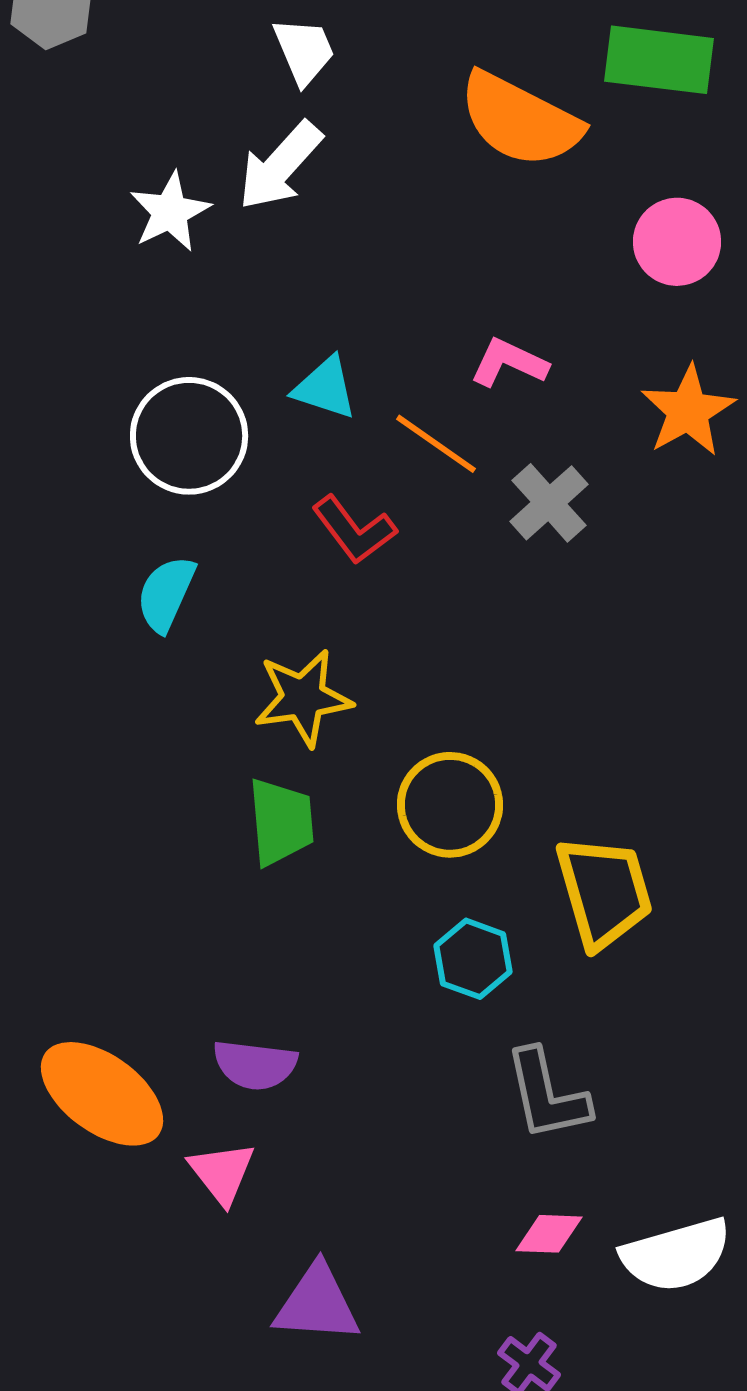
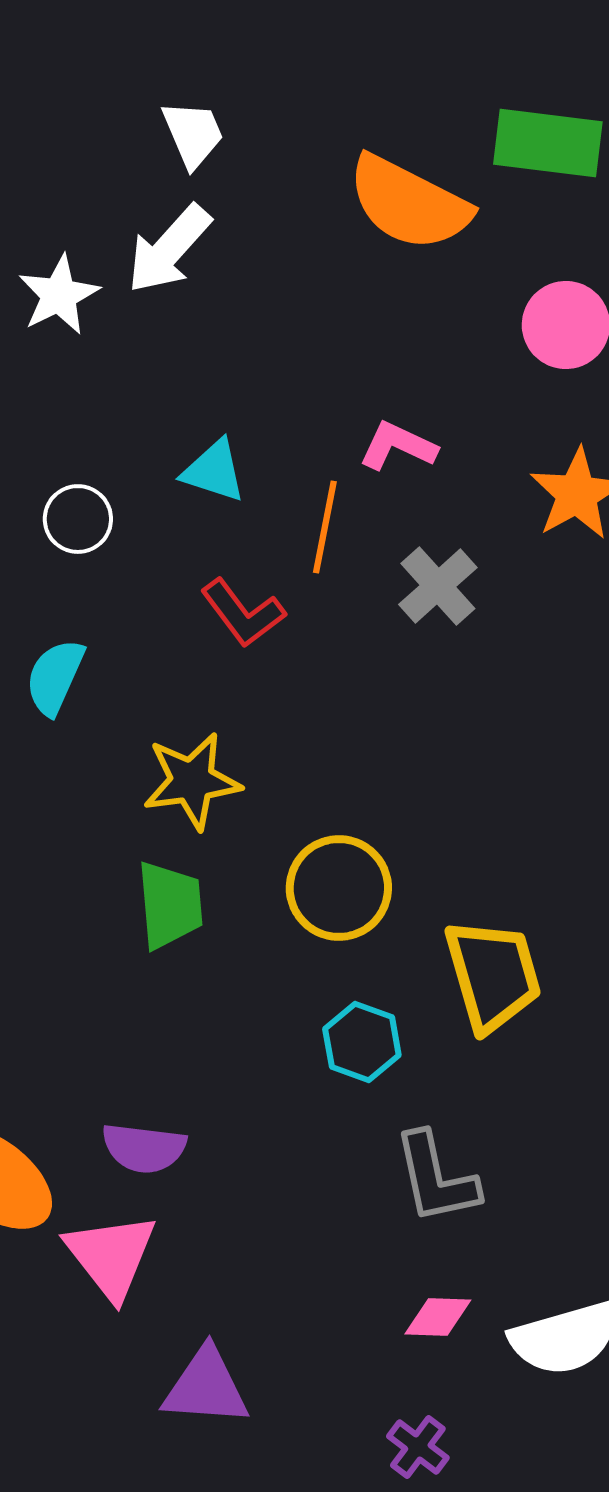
white circle: (189, 436) -> (78, 519), size x0.6
orange line: (436, 444) -> (325, 527), turned 66
pink triangle: (222, 1173) -> (111, 1256), size x1.4

